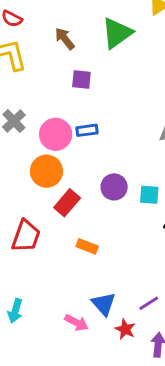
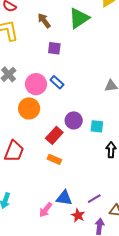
blue rectangle: (87, 130) -> (57, 82), turned 48
red rectangle: (67, 203) -> (54, 135), moved
blue triangle: (104, 304) -> (64, 198), turned -42
pink arrow: (76, 323) -> (46, 210), turned 98

